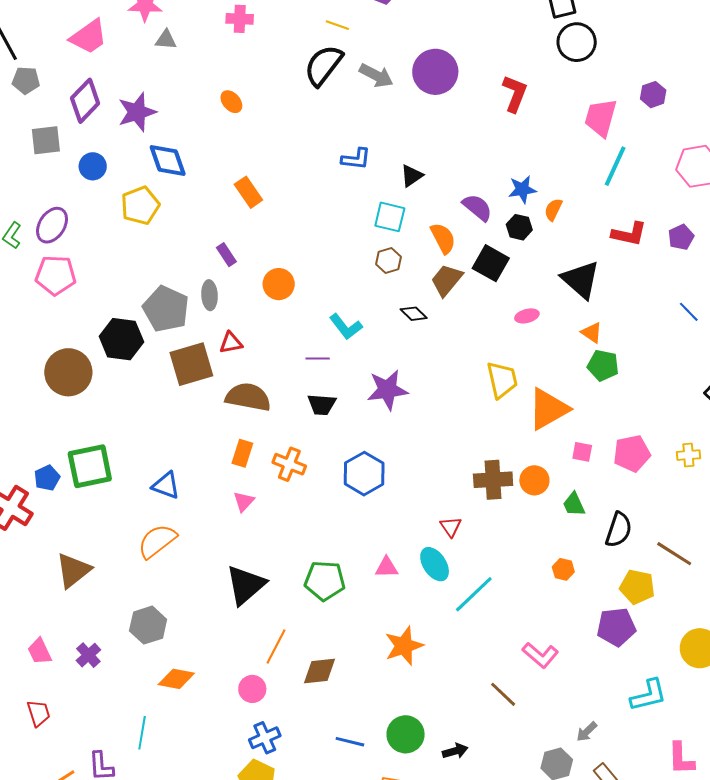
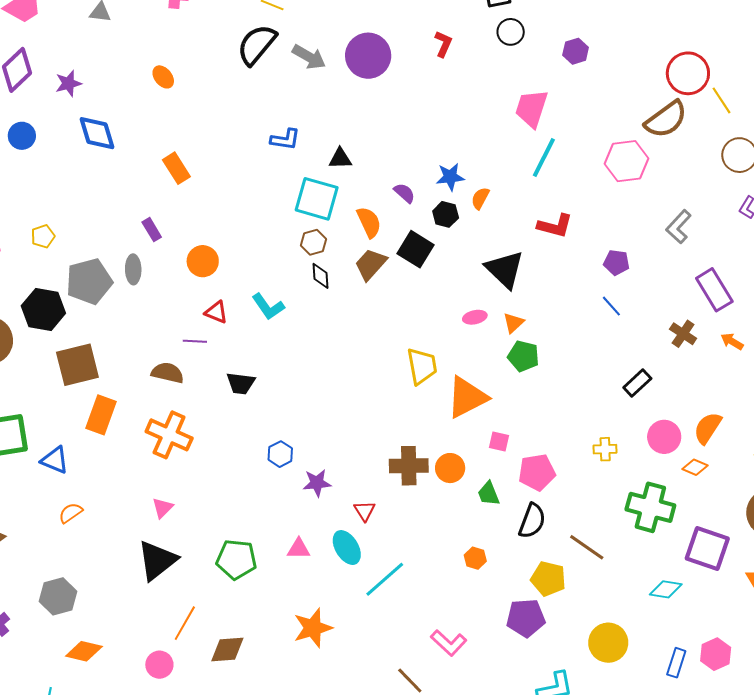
black circle: (577, 42) -> (511, 32), size x0.7
red L-shape: (515, 94) -> (443, 44), moved, size x0.7
purple hexagon: (653, 95) -> (576, 51), moved
purple star: (137, 112) -> (68, 83), size x0.7
black triangle: (412, 176) -> (340, 159), turned 30
yellow pentagon: (140, 205) -> (43, 236), moved, size x0.6
purple semicircle: (477, 207) -> (404, 193), size x0.7
cyan square: (390, 217) -> (317, 199), size x1.4
purple pentagon: (681, 237) -> (616, 262), moved, turned 30
gray pentagon: (166, 309) -> (89, 281), turned 30
black diamond: (414, 314) -> (320, 276), moved, turned 40
pink ellipse: (527, 316) -> (475, 317), moved
orange triangle: (592, 333) -> (513, 323), turned 40
red triangle: (231, 343) -> (216, 312), moved, turned 30
purple line: (318, 359) -> (195, 341), moved
brown square: (191, 364) -> (77, 365), moved
purple star: (387, 390) -> (317, 483), moved, size x0.7
brown semicircle: (248, 397) -> (168, 373), size x0.7
orange rectangle: (242, 453) -> (101, 415), moved, size x1.4
pink pentagon: (632, 453) -> (537, 472), moved
orange cross: (289, 464) -> (169, 435), moved, size x1.4
blue hexagon: (364, 474) -> (280, 454), size x0.6
blue triangle: (166, 485) -> (55, 460), moved
pink triangle: (244, 501) -> (162, 508), moved
orange semicircle: (157, 541) -> (71, 513), size x0.6

